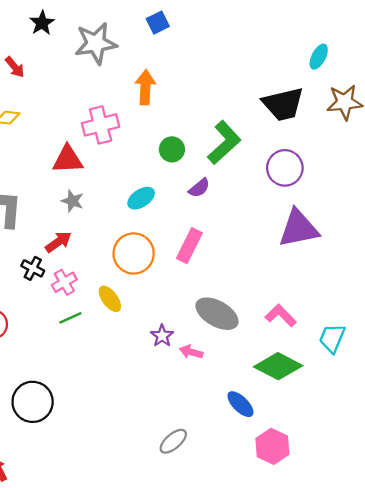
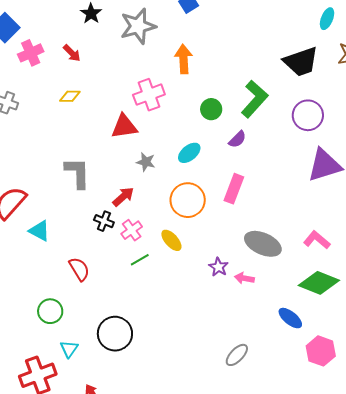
gray star: (72, 201) -> (146, 162), moved

